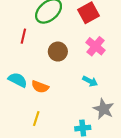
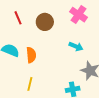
red line: (23, 36) -> (18, 18), moved, turned -32
orange semicircle: (40, 87) -> (31, 55), turned -112

